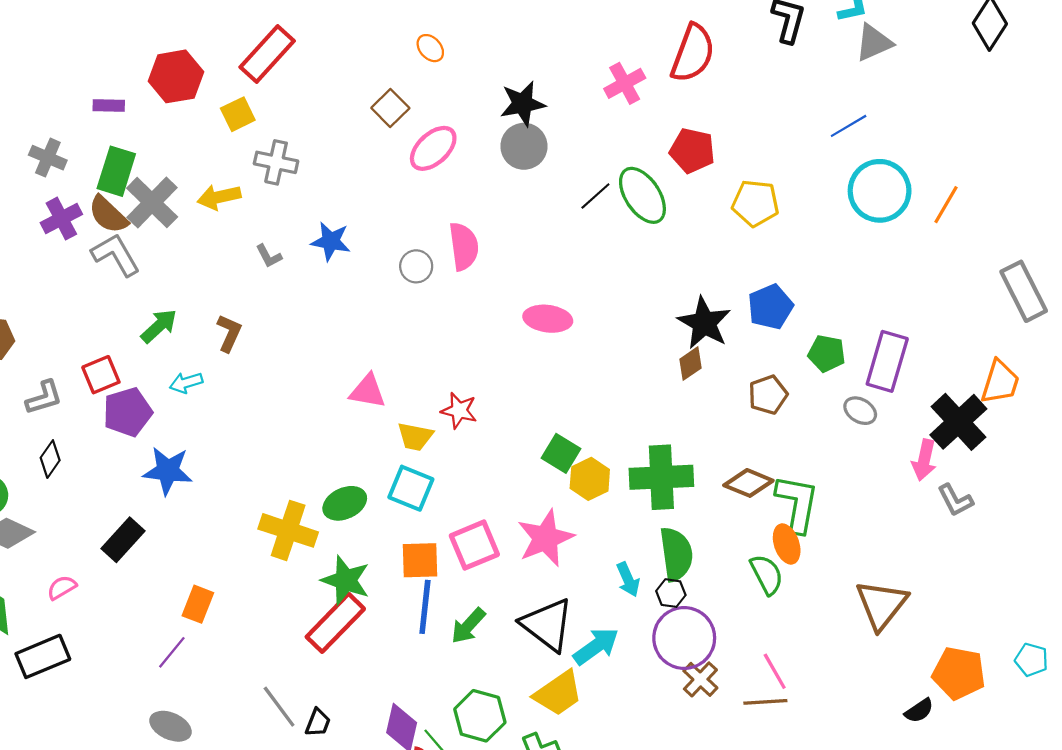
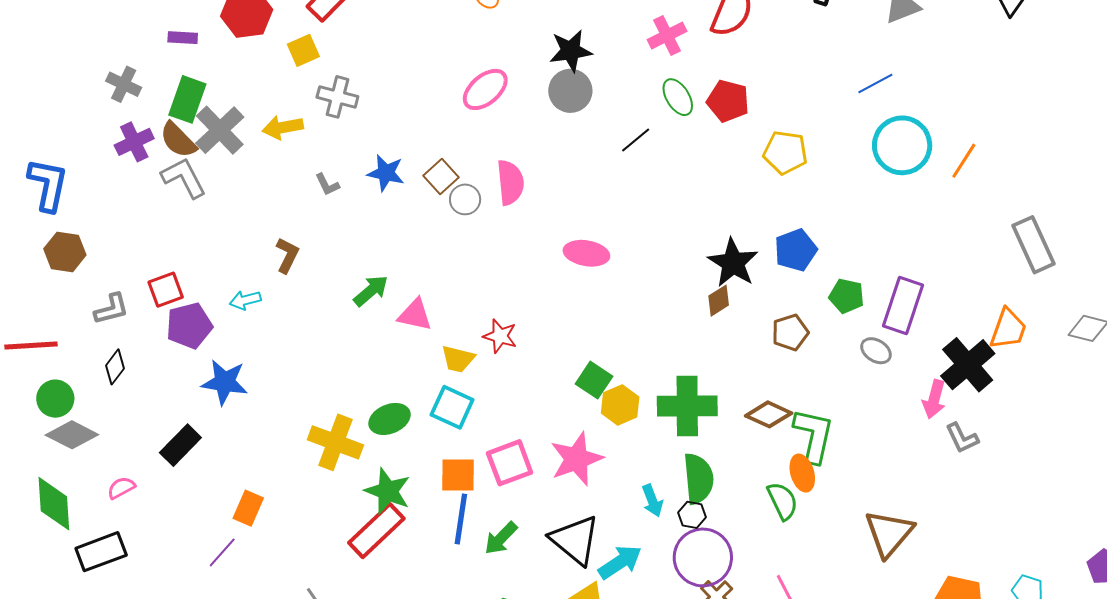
brown square: (390, 108) -> (441, 177), moved
green ellipse: (642, 195) -> (678, 97), moved, size x0.7
green arrow: (159, 326) -> (371, 291), moved

